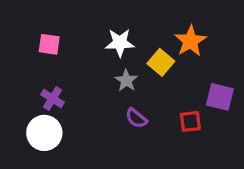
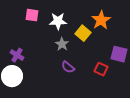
pink square: (49, 44) -> (32, 15), moved
red square: (190, 121) -> (101, 69), turned 32

